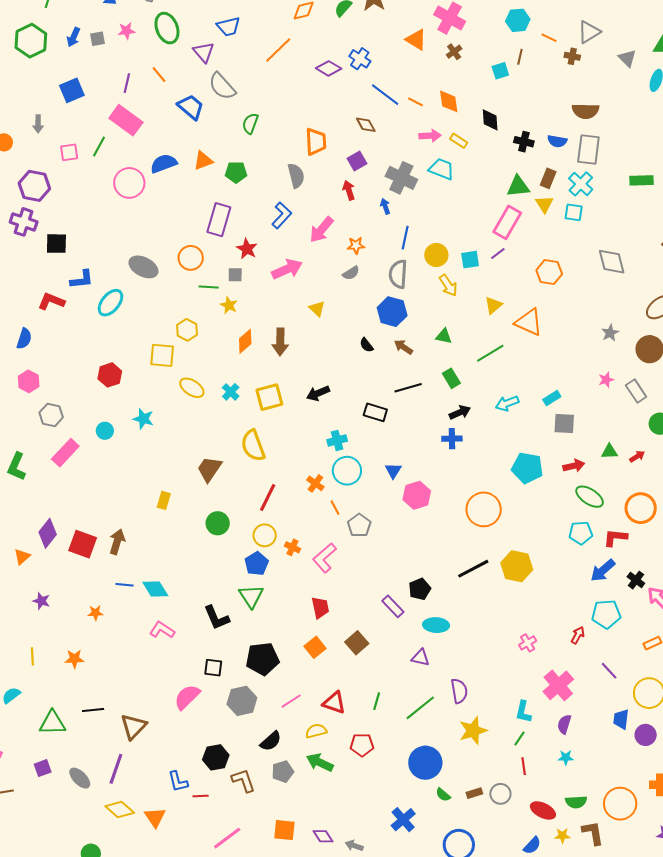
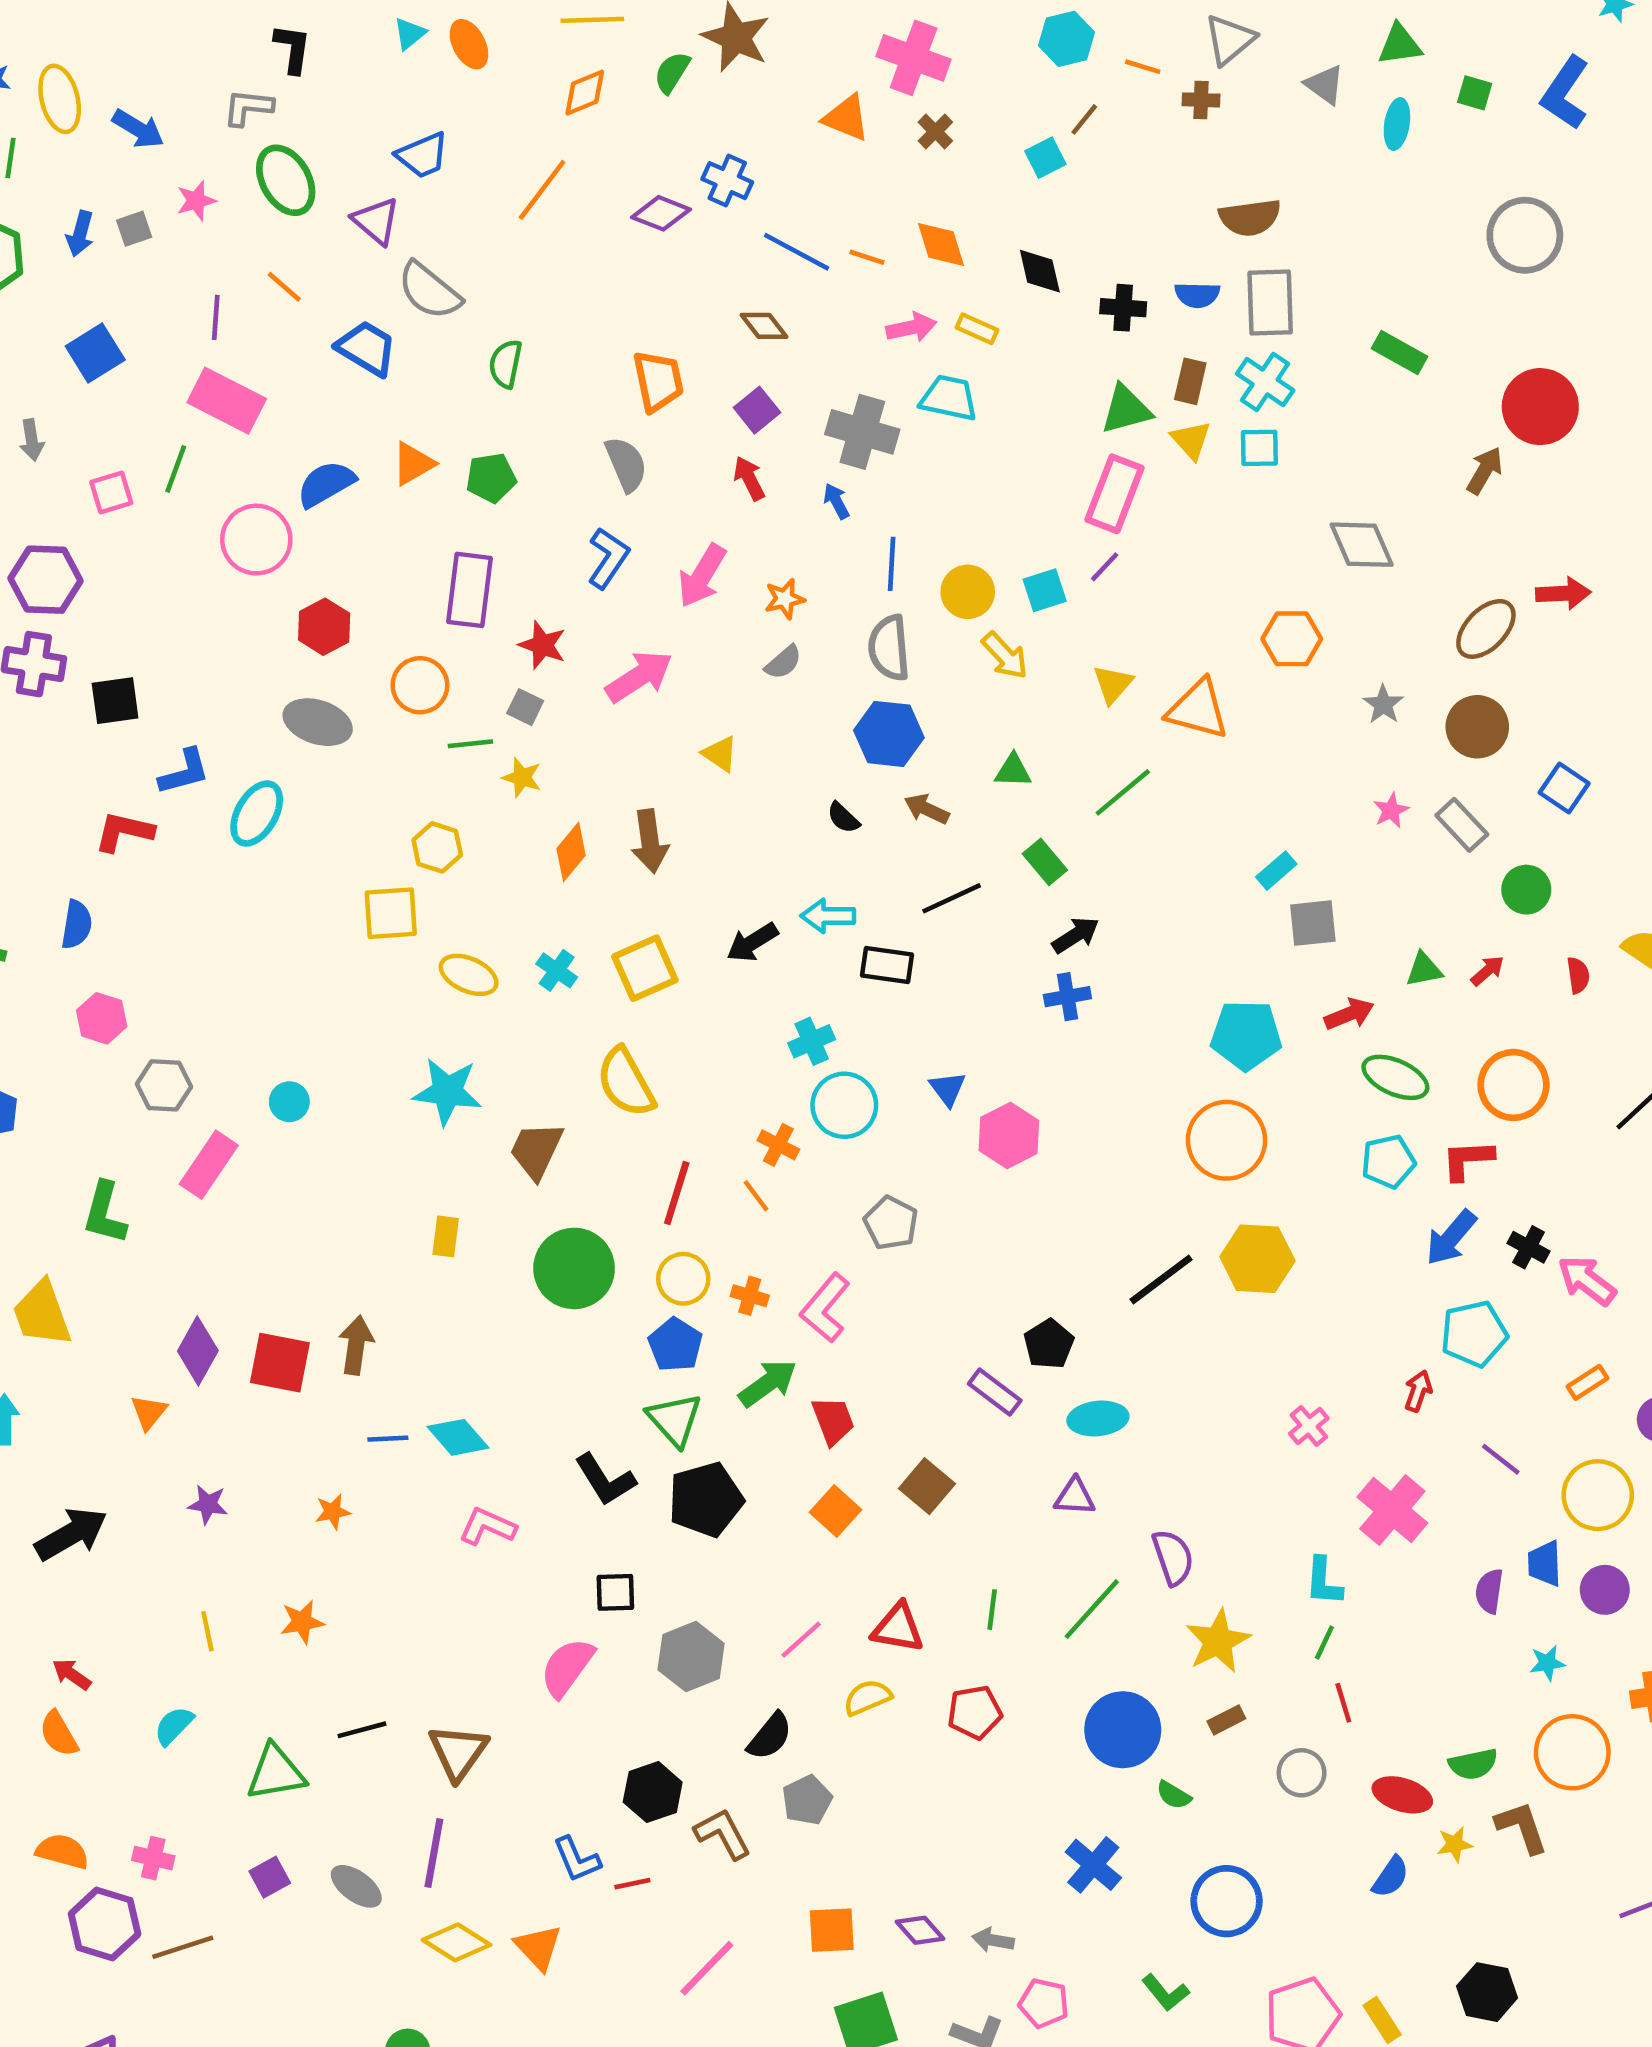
brown line: (520, 57) -> (1084, 119), turned 35
green rectangle: (641, 180) -> (1399, 353), turned 40
orange hexagon: (549, 272) -> (1292, 639), moved
gray square: (235, 275) -> (525, 707), turned 35
red hexagon: (110, 375) -> (324, 627), moved
cyan arrow: (507, 403) -> (828, 916), moved, turned 30
cyan star: (143, 419) -> (447, 1091), moved, size x1.4
orange line: (335, 508) -> (756, 1196), moved
orange circle: (484, 509) -> (1226, 1140), moved
green circle: (218, 523) -> (574, 1268), size x1.5
black pentagon: (262, 659) -> (706, 1500), moved
purple semicircle: (564, 724) -> (1489, 1591), moved
cyan star: (566, 758) -> (1547, 1663), moved
green arrow: (320, 762) -> (768, 1383), moved, turned 128
brown rectangle: (474, 793) -> (1226, 1720), moved

